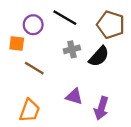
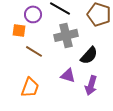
gray cross: (72, 49) -> (66, 35), size x1.6
black semicircle: (99, 56) -> (89, 55), moved

